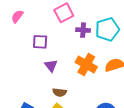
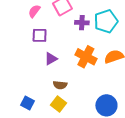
pink semicircle: (17, 16) -> (34, 11), moved
purple triangle: (51, 66) -> (51, 59), turned 40

